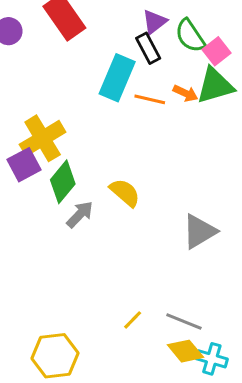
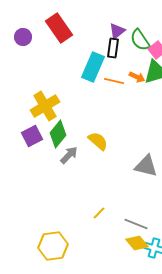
black rectangle: (148, 48) -> (113, 48), turned 36
purple square: (24, 165) -> (32, 136), moved
gray triangle: (199, 231) -> (146, 166), turned 45
yellow line: (133, 320) -> (99, 213), moved

